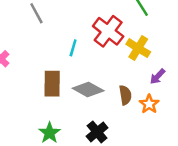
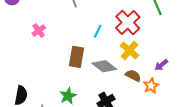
yellow cross: (138, 48) -> (129, 51), moved
brown semicircle: (125, 95) -> (133, 76), turned -63

